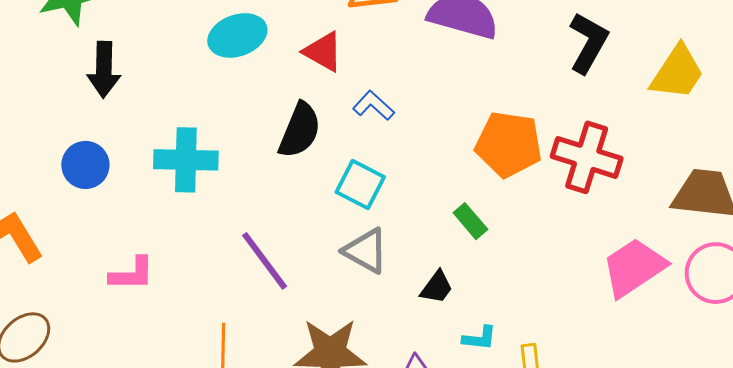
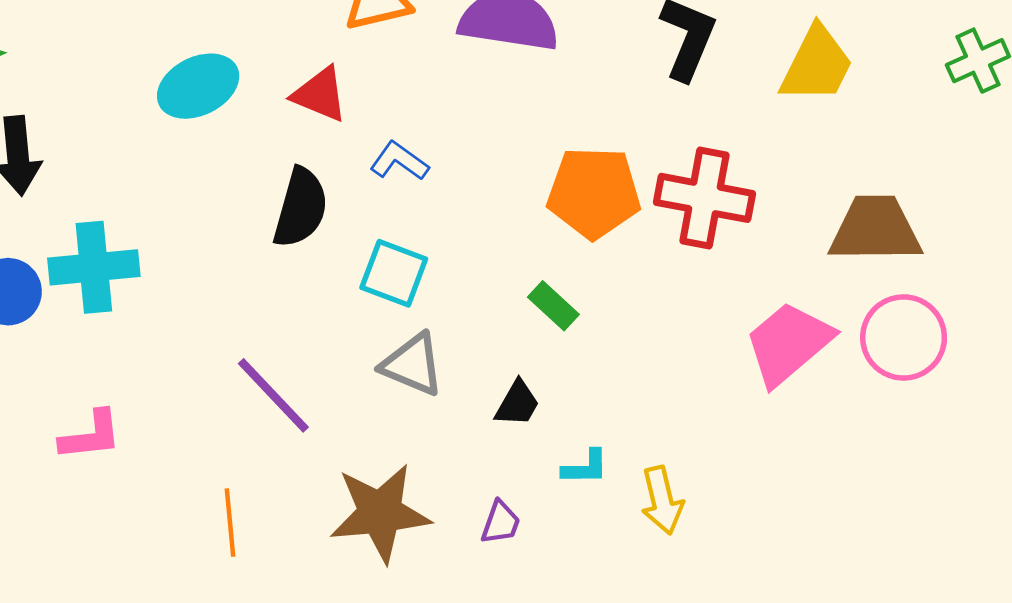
cyan cross: (186, 160) -> (94, 267), moved

